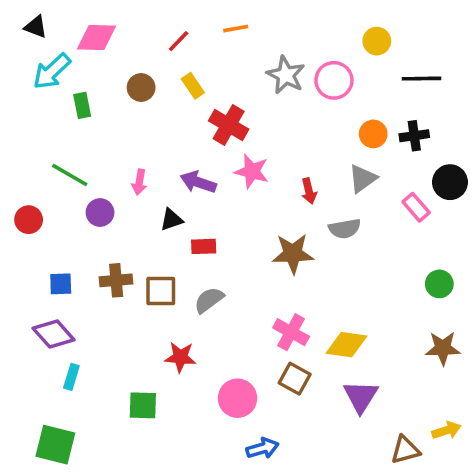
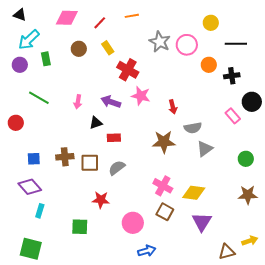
pink diamond: (96, 38) -> (67, 18), moved
orange circle: (373, 134) -> (209, 65), moved
gray triangle: (362, 179) -> (205, 149), moved
purple circle: (100, 213) -> (20, 65), moved

